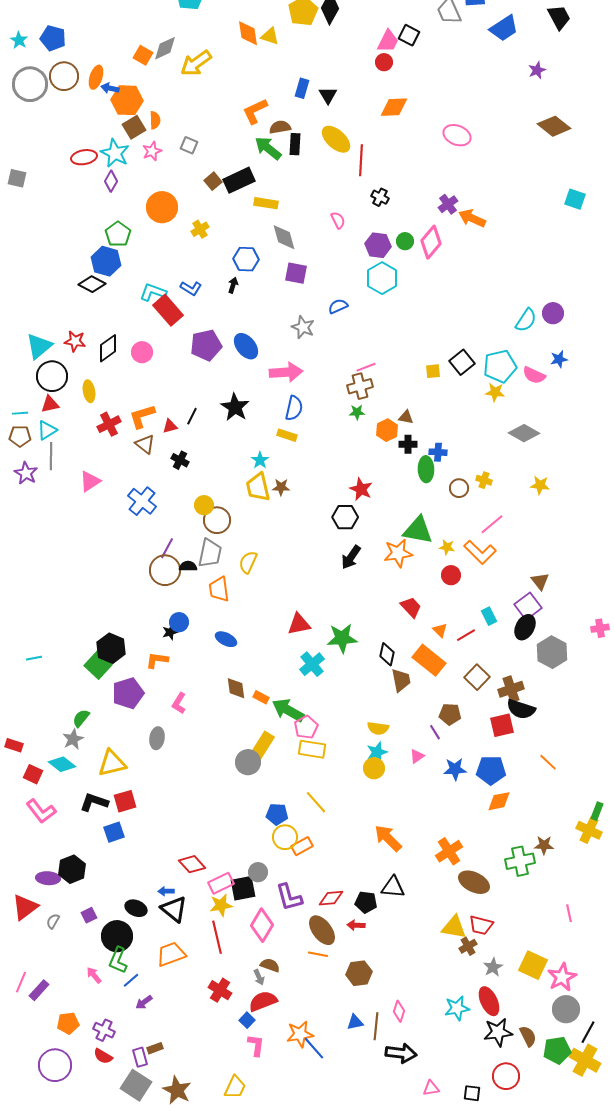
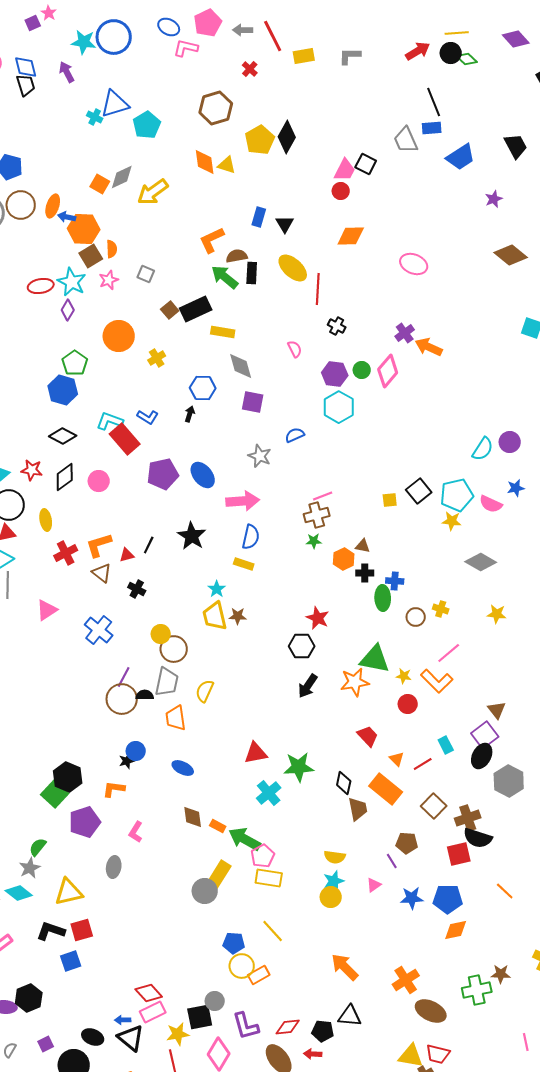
black diamond: (92, 284) -> (63, 436), moved
pink rectangle: (221, 883) -> (153, 1012), moved

